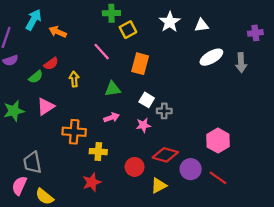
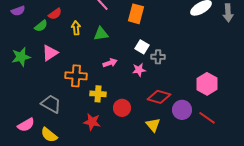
green triangle: (113, 89) -> (101, 34), moved
gray trapezoid: (32, 163) -> (51, 104), moved, turned 130
red circle: (135, 167) -> (122, 108), moved
red star: (92, 182) -> (92, 122), turned 30
pink semicircle: (19, 186) -> (26, 125), turned -144
yellow triangle: (159, 186) -> (153, 125), turned -42

